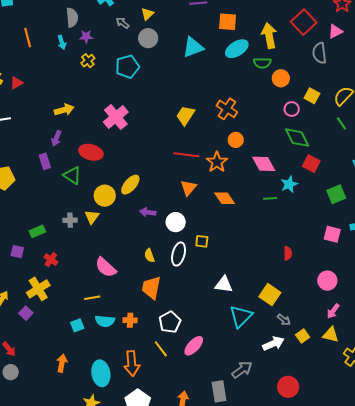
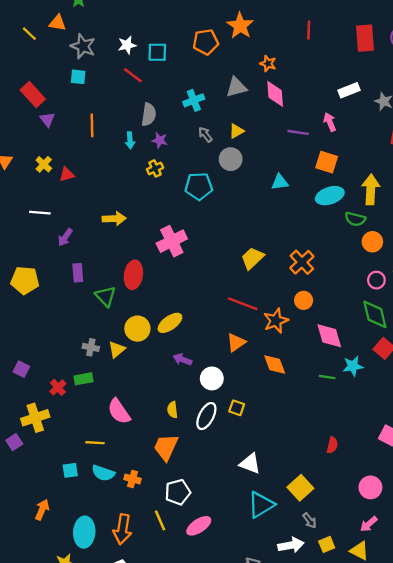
cyan triangle: (193, 47) -> (280, 182), size x0.7
purple arrow: (56, 138) -> (65, 237), moved
red ellipse: (91, 152) -> (133, 275), turned 70
green rectangle: (37, 231) -> (84, 379), moved

